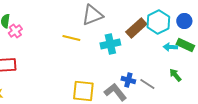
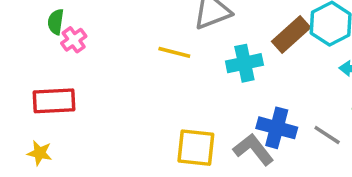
blue cross: (128, 80) -> (277, 128), size x1.5
gray line: (147, 84) -> (327, 135), moved

